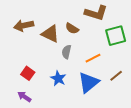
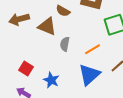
brown semicircle: (72, 28) -> (63, 11), moved
blue star: (58, 78) -> (51, 80), moved

